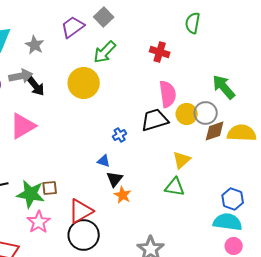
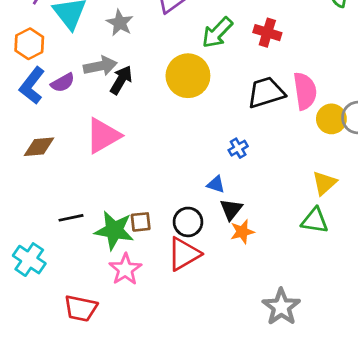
red cross: (160, 52) -> (267, 33), moved
black arrow: (36, 86) -> (121, 80), turned -110
black trapezoid: (155, 120) -> (266, 92), moved
orange star: (123, 195) -> (242, 232), turned 30
black circle: (84, 235) -> (188, 222), moved, size x0.7

